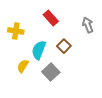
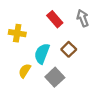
gray arrow: (88, 25) -> (83, 18), moved

